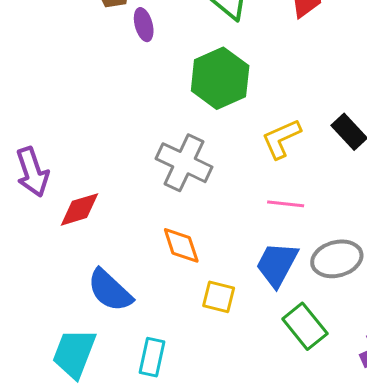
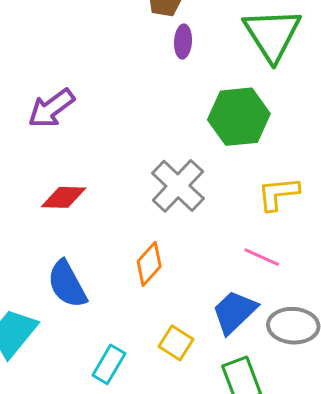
purple arrow: (32, 172) -> (51, 108), moved, turned 54
orange diamond: (181, 245) -> (149, 264), turned 42
yellow square: (219, 297) -> (176, 343), moved
cyan rectangle: (152, 357) -> (109, 364), moved

